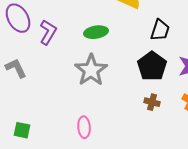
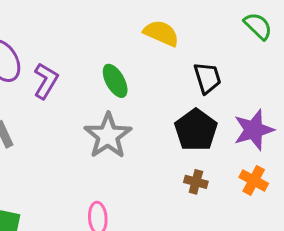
black trapezoid: (160, 30) -> (207, 78), turned -35
green ellipse: (96, 32) -> (115, 81), turned 70

